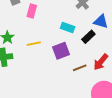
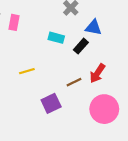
yellow line: (34, 44) -> (27, 71), moved
purple square: (61, 51) -> (51, 103), moved

